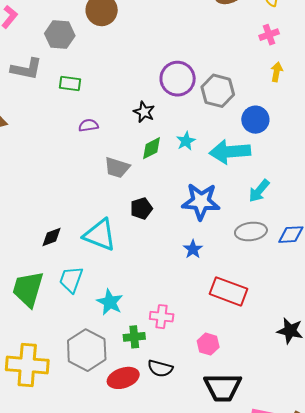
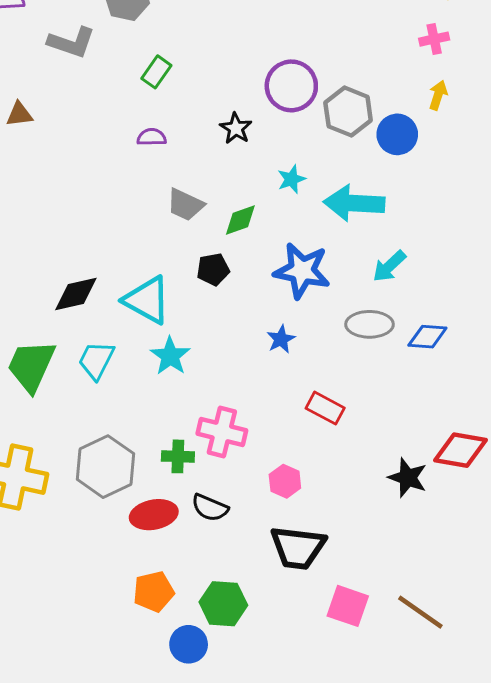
green rectangle: (70, 84) -> (156, 72), moved, turned -70
blue circle: (255, 120) -> (397, 134), moved
green diamond: (152, 148) -> (240, 220), moved
black diamond: (52, 237) -> (76, 294), size x1.4
red rectangle: (229, 291) -> (325, 408), size x0.7
cyan star: (110, 302) -> (170, 356), moved
pink cross: (162, 317) -> (222, 432), size x1.4

